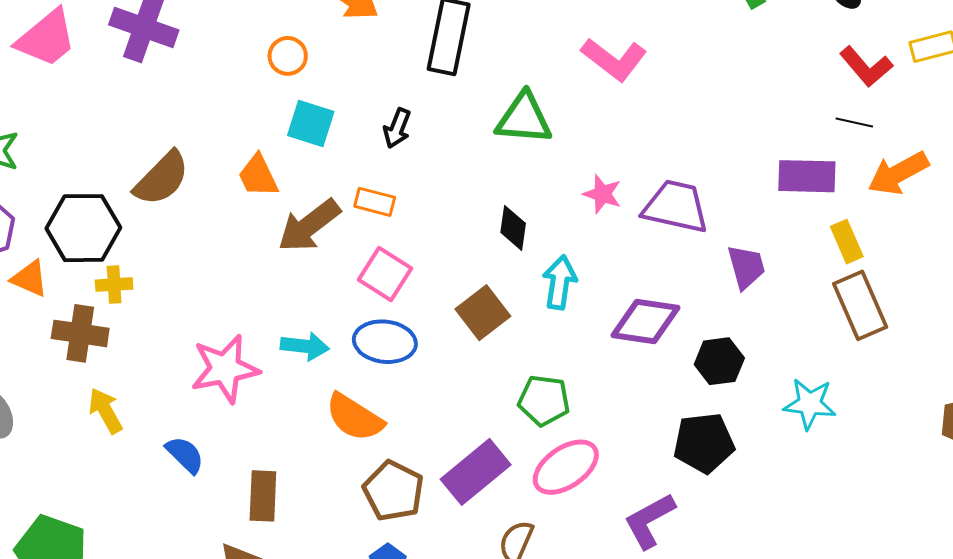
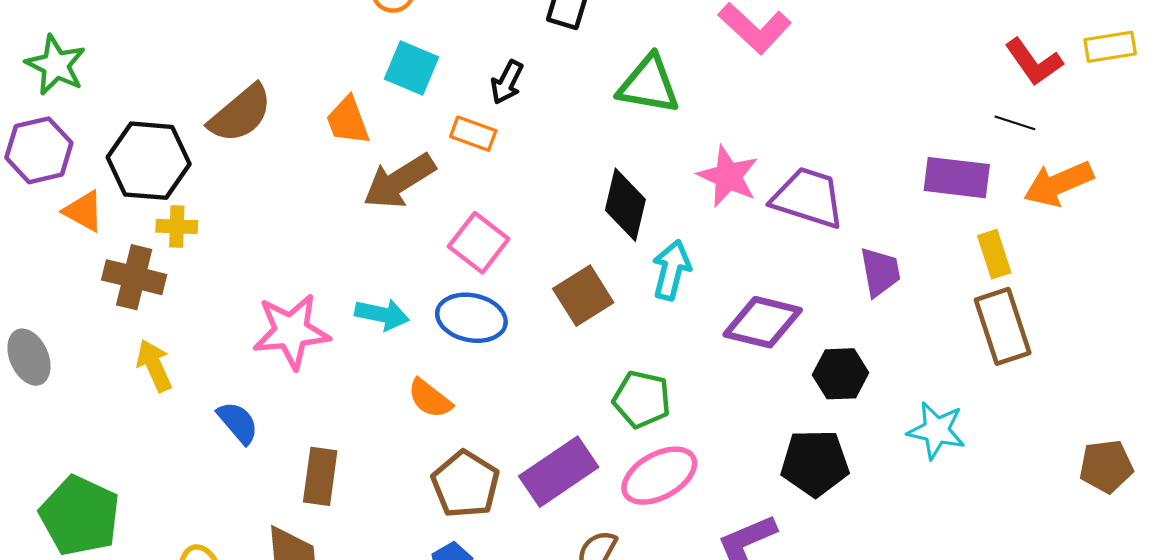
pink star: (602, 194) -> (728, 176), size x1.4
orange rectangle: (375, 202) -> (473, 134), moved
black diamond: (513, 228) -> (625, 205), size x1.4
orange semicircle: (354, 417) -> (430, 399), size x0.7

